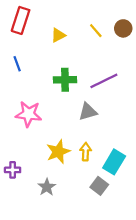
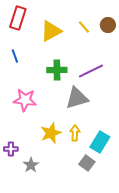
yellow triangle: (58, 35) -> (51, 31), size x1.6
gray triangle: (88, 112) -> (77, 98), size x1.4
gray star: (47, 187) -> (31, 165), moved

